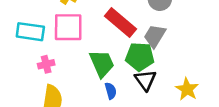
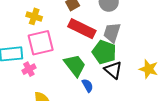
green pentagon: (140, 57) -> (104, 52), turned 30
pink cross: (46, 64) -> (29, 69), moved

